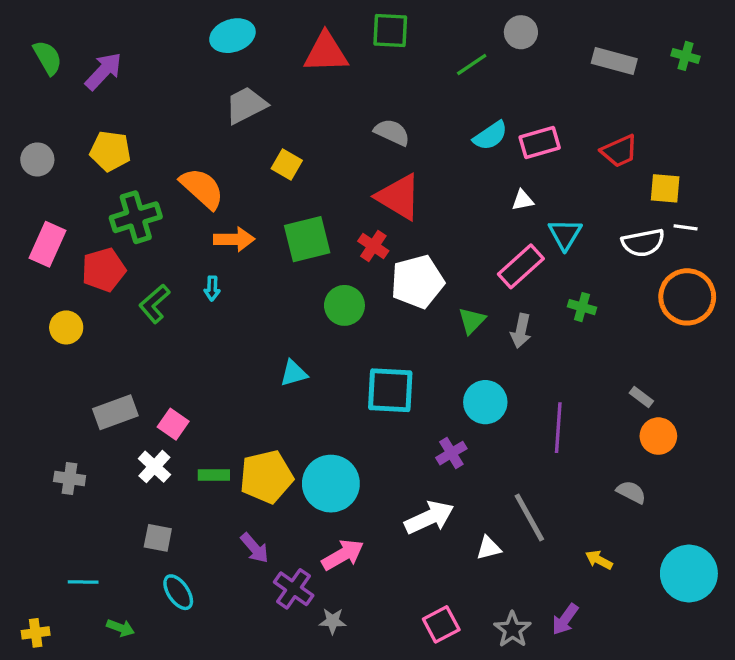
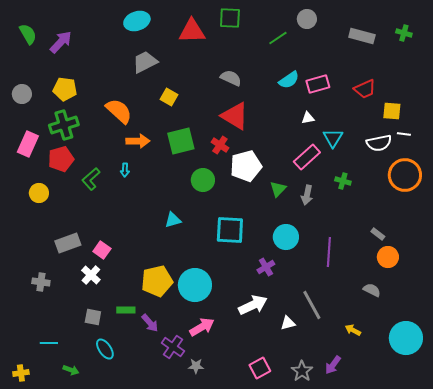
green cross: (136, 217) -> (64, 125), moved
green rectangle: (214, 475) -> (126, 310), moved

